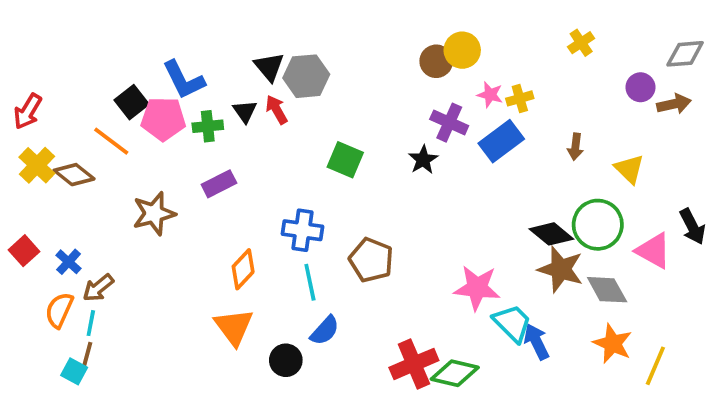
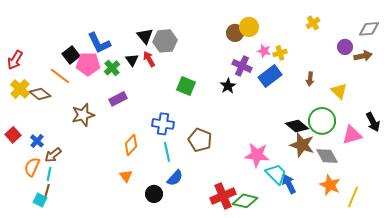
green cross: (208, 126) -> (112, 68), turned -35
pink triangle: (653, 251) -> (352, 135), turned -45
orange triangle: (234, 327) -> (126, 176), size x0.6

